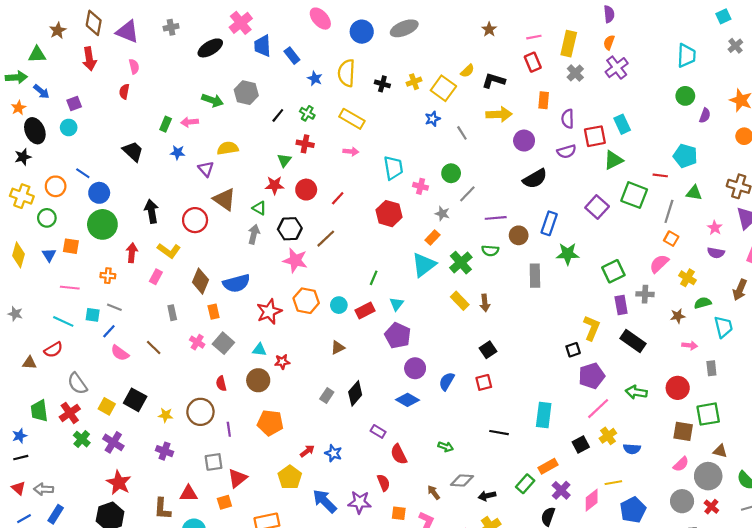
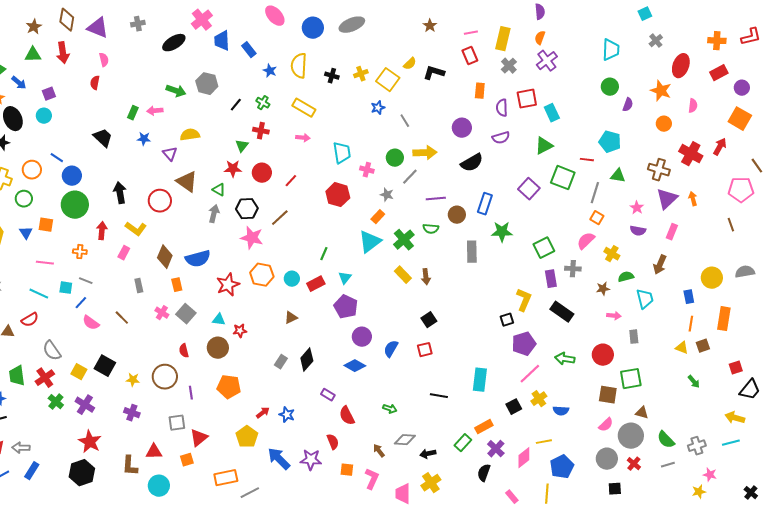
green triangle: (37, 54) -> (33, 55), moved
yellow arrow: (499, 114) -> (425, 153), moved
red square: (595, 136) -> (527, 99), moved

